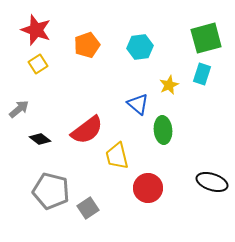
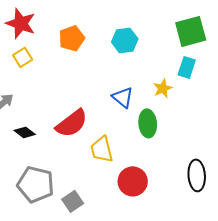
yellow star: (169, 85) -> (163, 88), moved
black ellipse: (212, 182) -> (197, 175), turned 68

